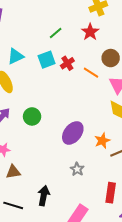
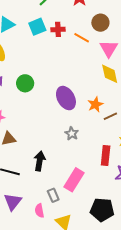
red cross: (67, 63) -> (58, 29), turned 32
purple ellipse: (73, 133) -> (66, 98), turned -65

